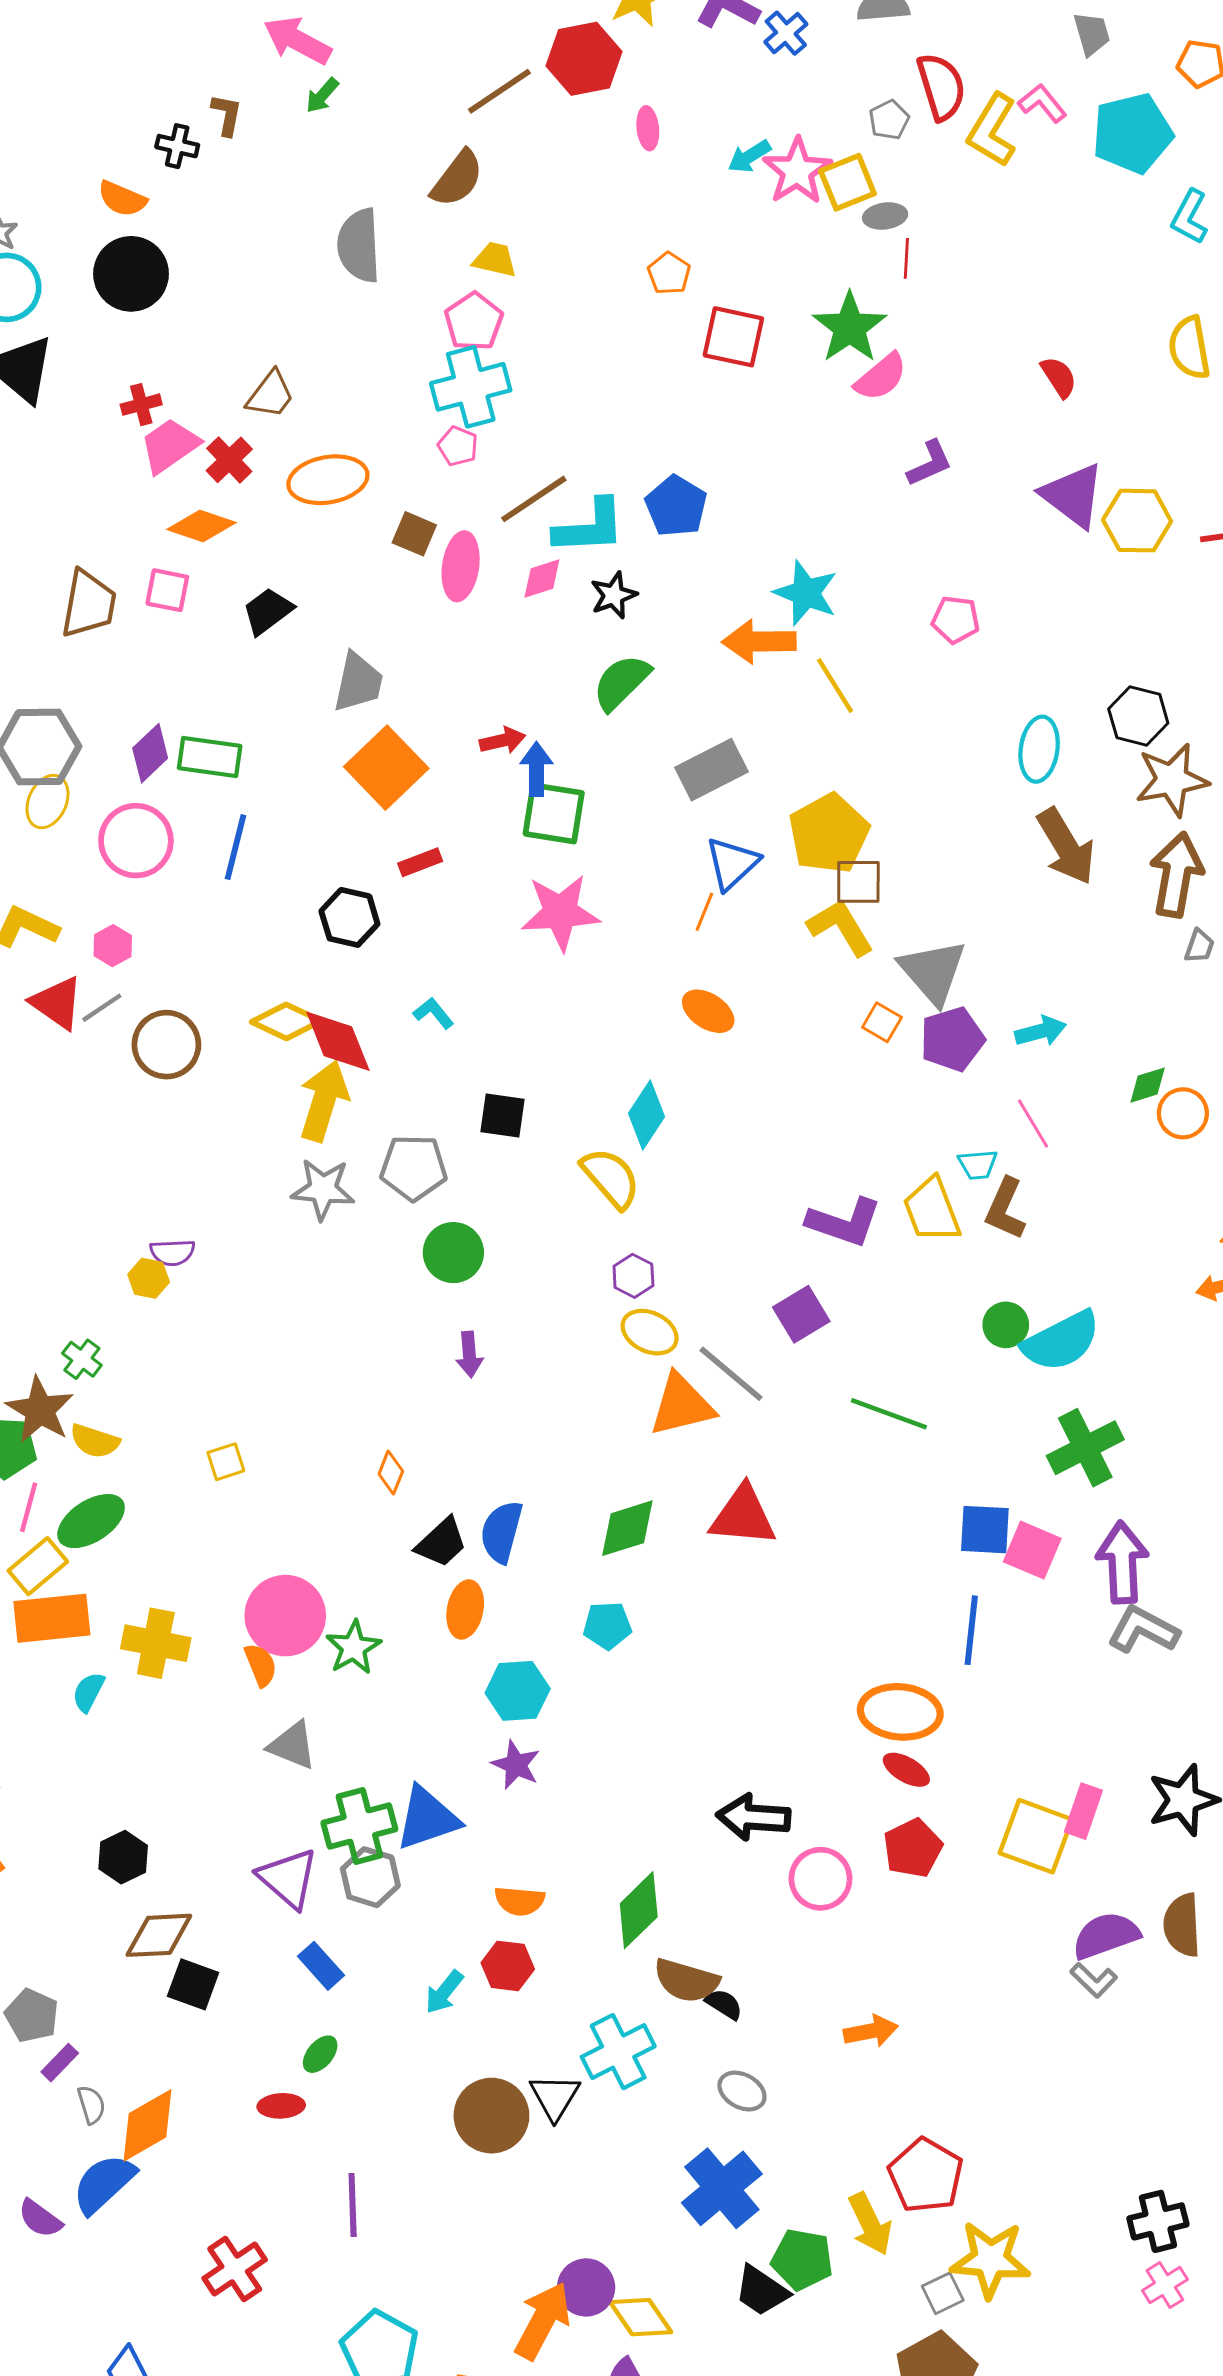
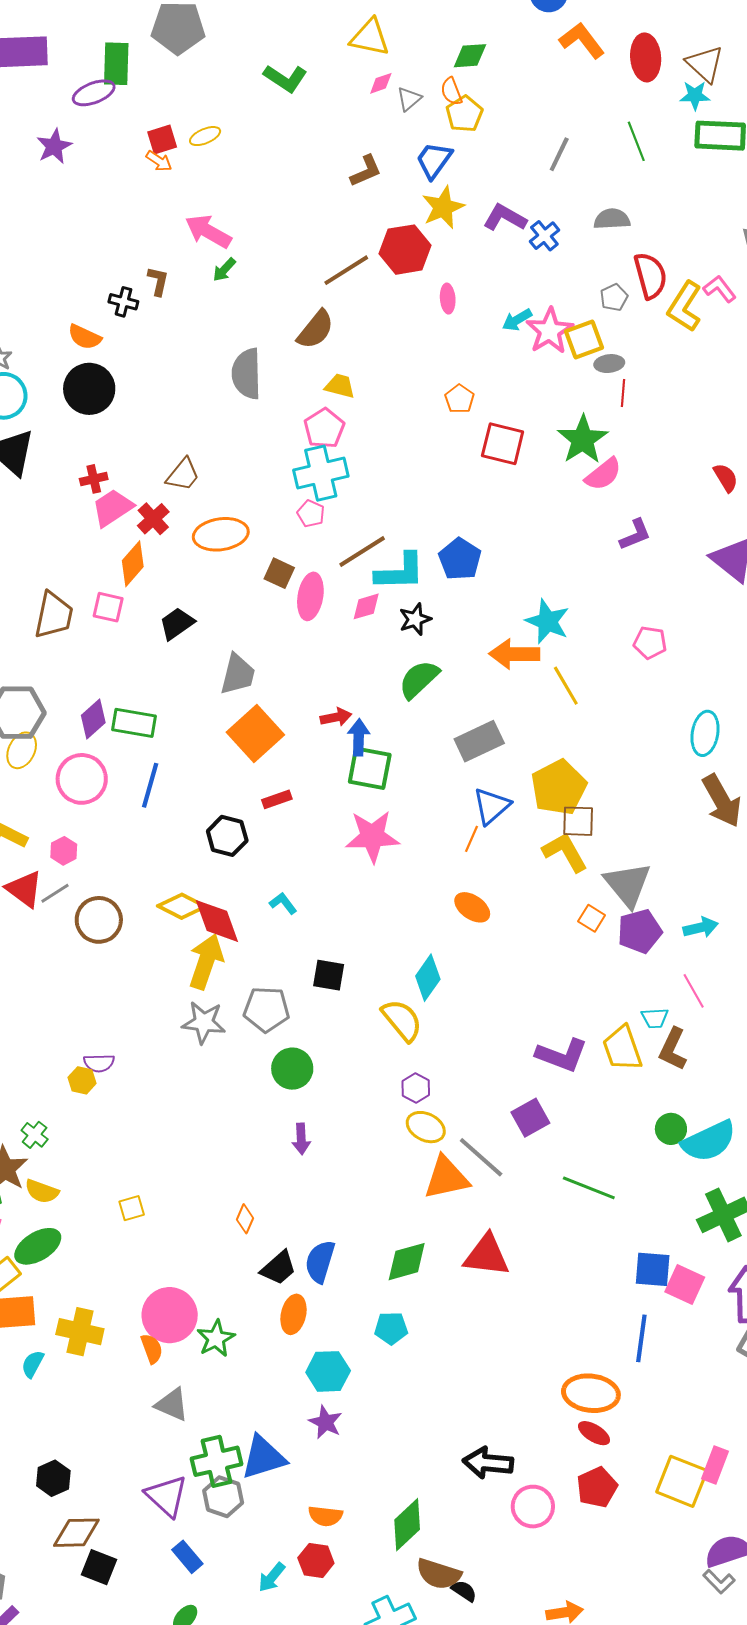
orange diamond: (201, 526) -> (133, 564), turned -69

